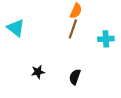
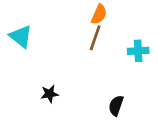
black semicircle: (75, 77) -> (116, 106), moved

